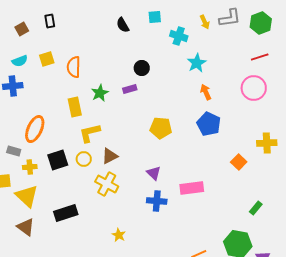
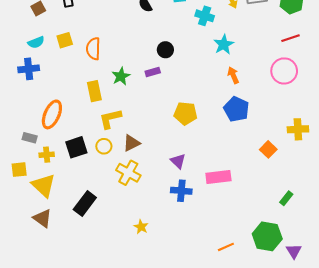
black rectangle: (66, 213) -> (85, 203), turned -35

